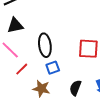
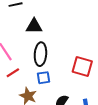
black triangle: (15, 25) -> (34, 26), moved

